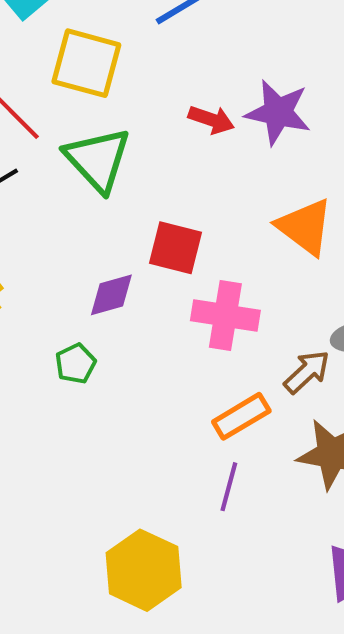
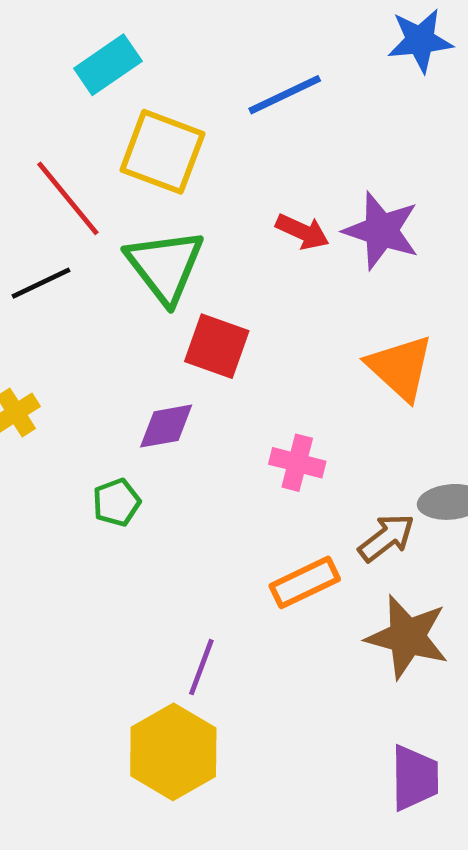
red square: (176, 248) -> (217, 346), moved
pink cross: (225, 316) -> (297, 463), size x0.7
purple line: (229, 487) -> (201, 667), moved

